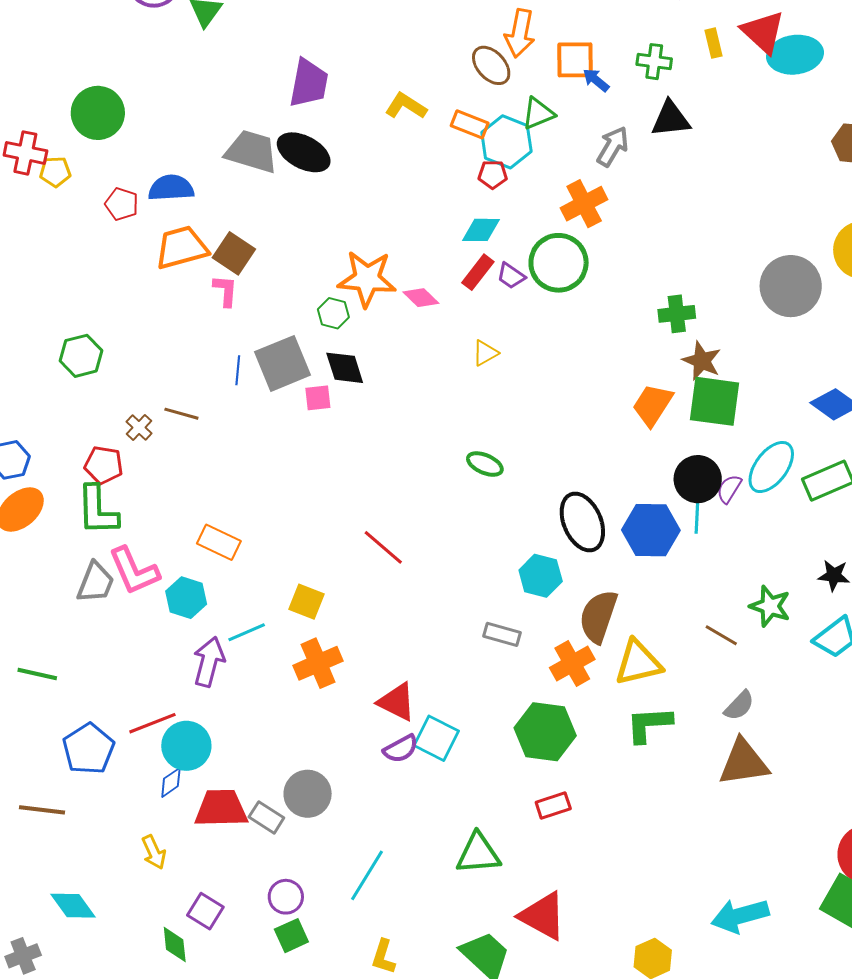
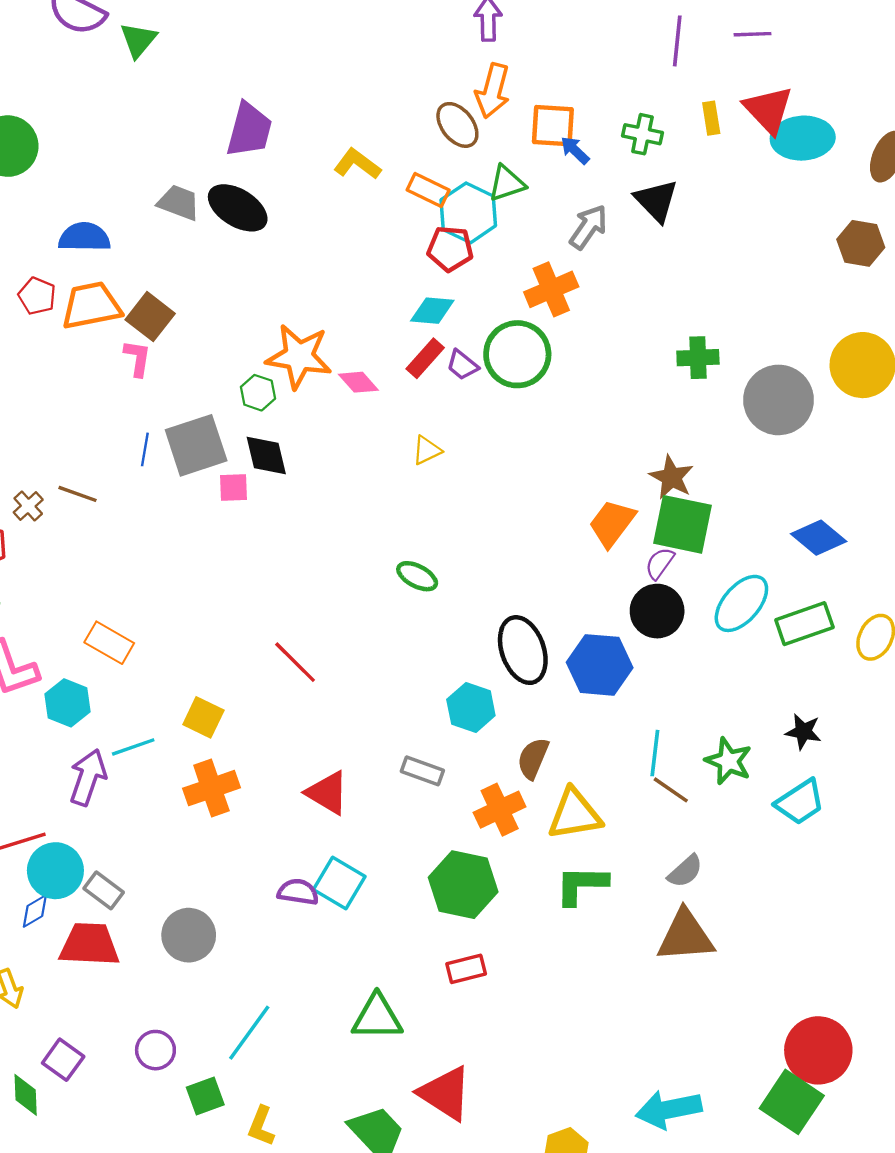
black triangle: (671, 119) -> (656, 201), turned 48
gray trapezoid: (252, 152) -> (179, 203), size x0.7
red pentagon: (493, 174) -> (450, 249), size x1.4
red pentagon: (122, 204) -> (37, 296), moved
green cross: (677, 314) -> (698, 358), moved
purple semicircle: (729, 489) -> (660, 563), moved
cyan line: (697, 513) -> (655, 753), moved
brown semicircle: (598, 616) -> (533, 758), size x0.7
red triangle: (397, 702) -> (327, 793), moved
purple semicircle: (401, 749) -> (298, 892), turned -147
gray rectangle: (266, 817) -> (104, 890), moved
green square: (291, 936) -> (205, 1096), moved

